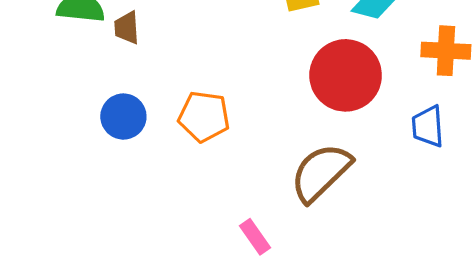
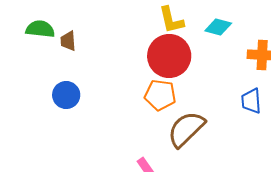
red circle: (346, 75) -> (169, 56), moved
orange pentagon: (204, 117) -> (160, 95), moved

